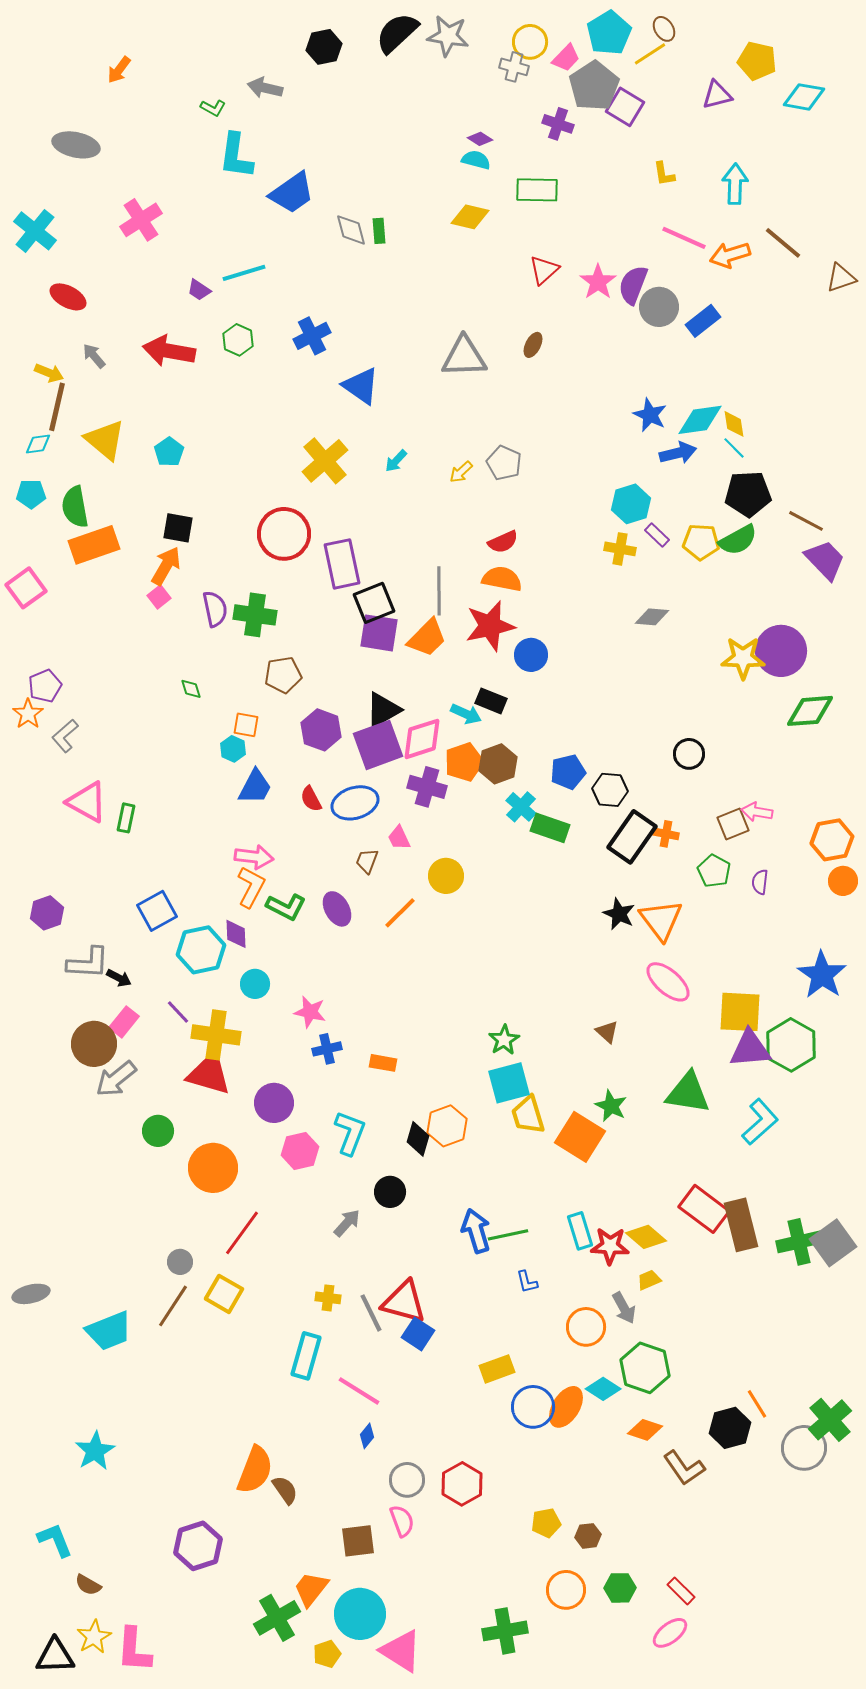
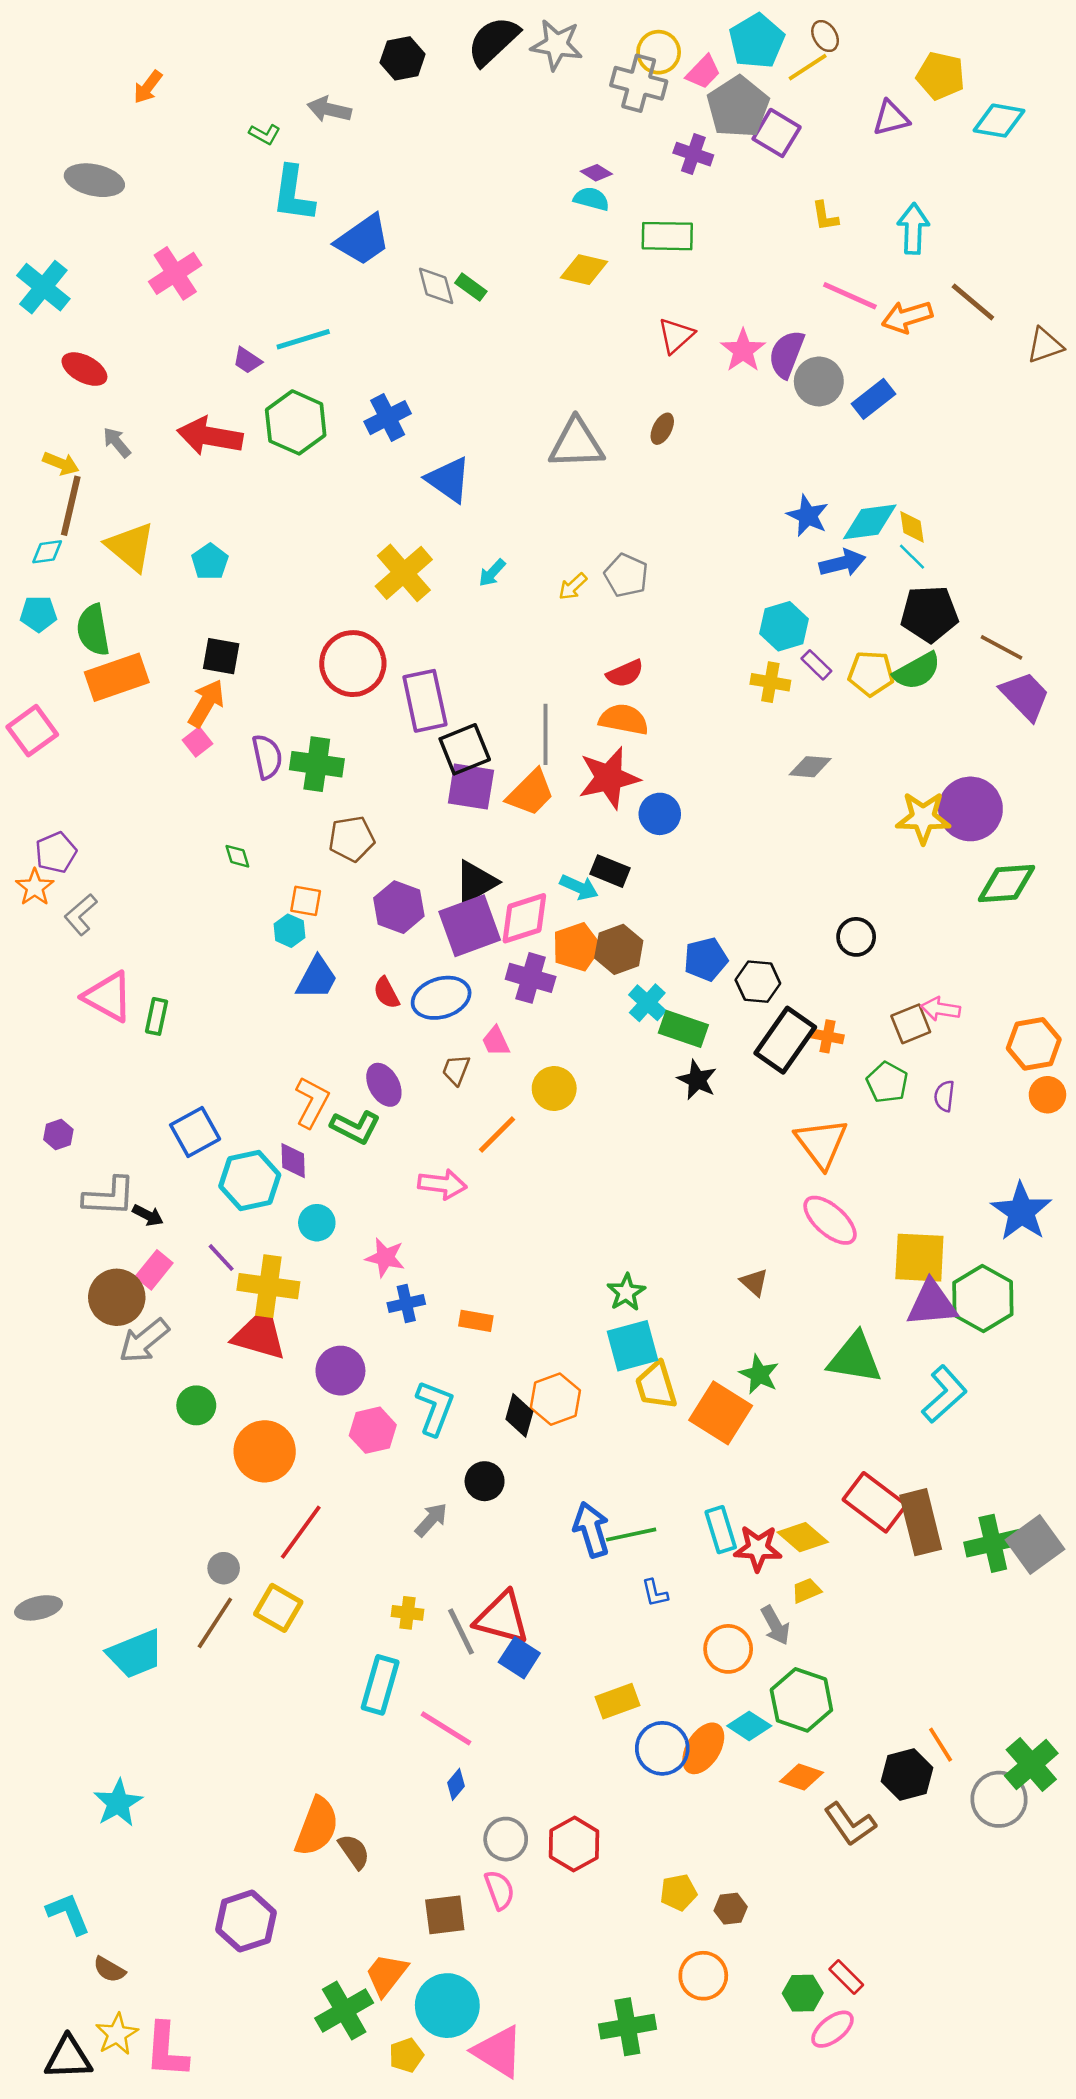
gray cross: (514, 67) -> (639, 83), size x1.5
green rectangle: (379, 231) -> (471, 287), turned -50
green hexagon: (238, 340) -> (296, 422), size x1.6
pink arrow: (254, 857) -> (442, 1184), moved
purple ellipse: (337, 909) -> (384, 1085), moved
purple hexagon: (47, 913) -> (58, 1134), size x0.7
black star: (619, 914) -> (697, 1080), moved
green hexagon: (620, 1588) -> (803, 1993), moved

